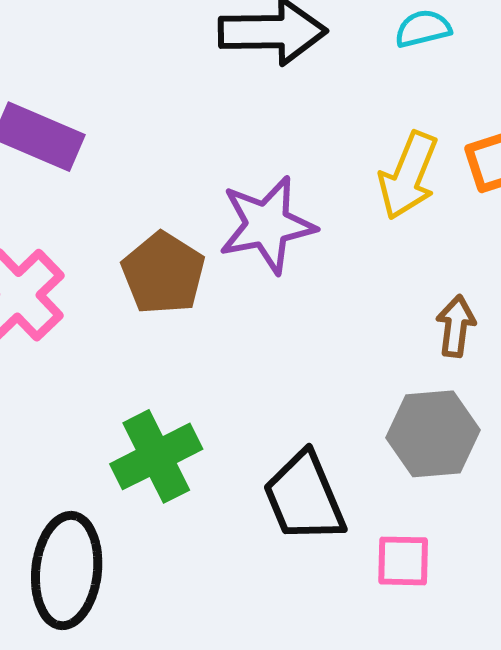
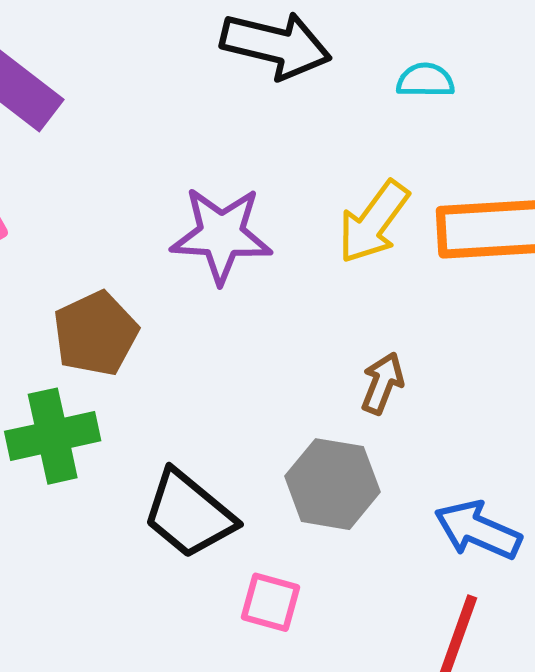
brown pentagon: (163, 273) -> (96, 333), moved
black trapezoid: (304, 497) -> (189, 514), turned -42

